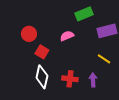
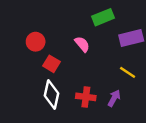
pink semicircle: (67, 36) -> (82, 44), turned 72
purple arrow: (93, 80) -> (114, 98), turned 32

